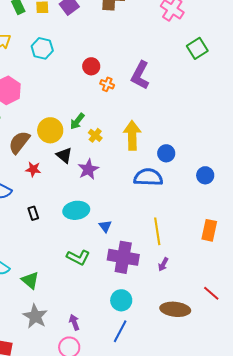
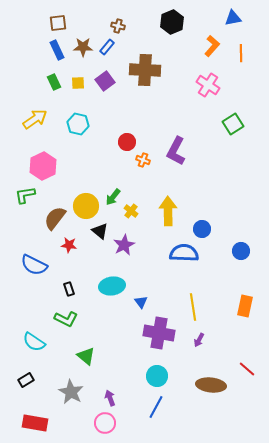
green L-shape: (78, 257) -> (66, 319), moved
green triangle: (30, 280) -> (86, 356), moved

